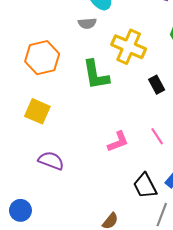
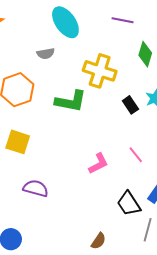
gray semicircle: (87, 23) -> (46, 54), moved
green L-shape: (96, 75) -> (71, 101), turned -64

